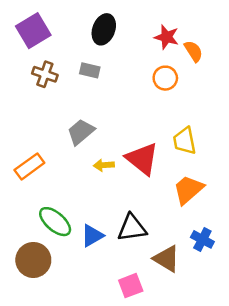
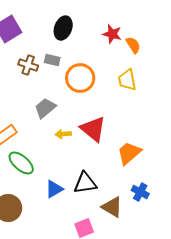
brown cross: (45, 74) -> (28, 65), moved
orange circle: (165, 78) -> (80, 78), moved, size x1.5
yellow trapezoid: (184, 141) -> (127, 80), moved
green ellipse: (55, 222) -> (21, 163), moved

